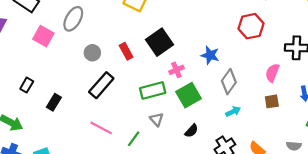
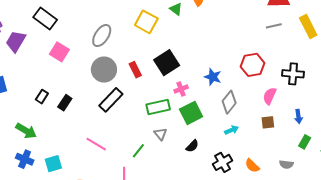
gray ellipse: (73, 19) -> (102, 36), moved
red hexagon: (251, 26) -> (253, 65), moved
gray circle: (92, 53) -> (104, 70), size x1.6
black rectangle: (54, 102) -> (65, 103), moved
pink line: (101, 128) -> (96, 144), moved

